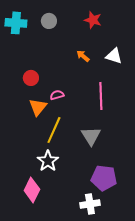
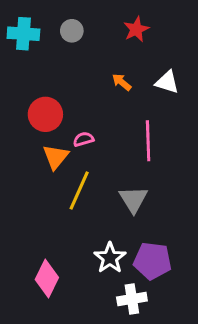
red star: (93, 20) -> (136, 29), turned 30
red circle: (31, 78) -> (45, 114), size x1.5
white star: (48, 161) -> (110, 258), moved

